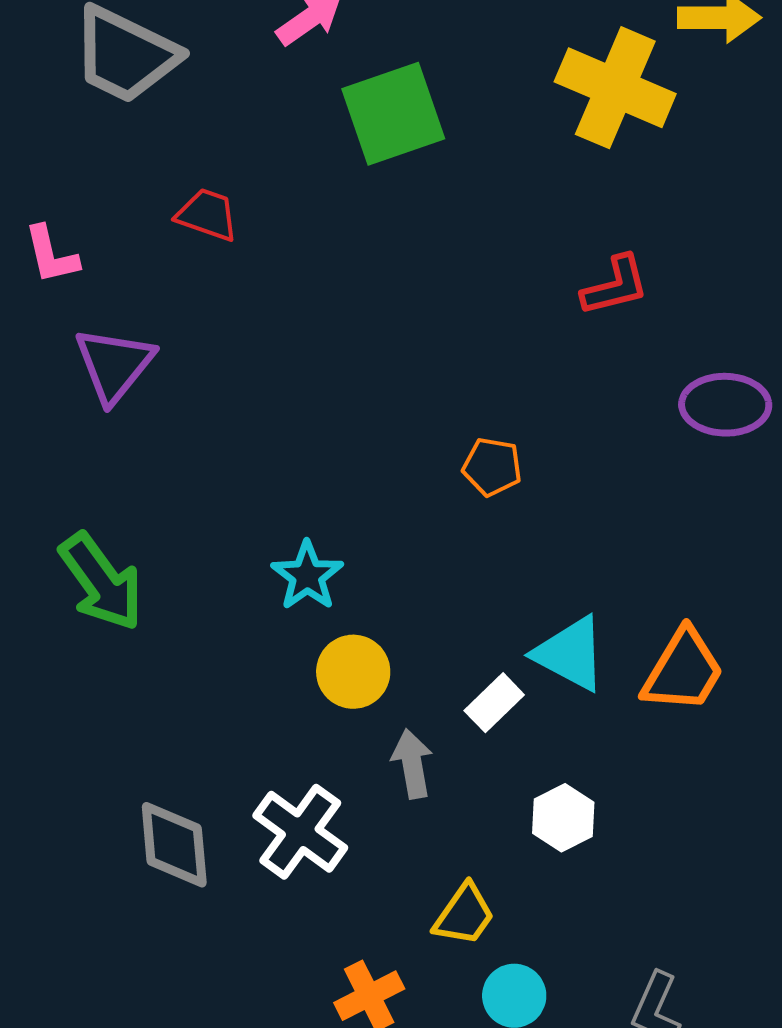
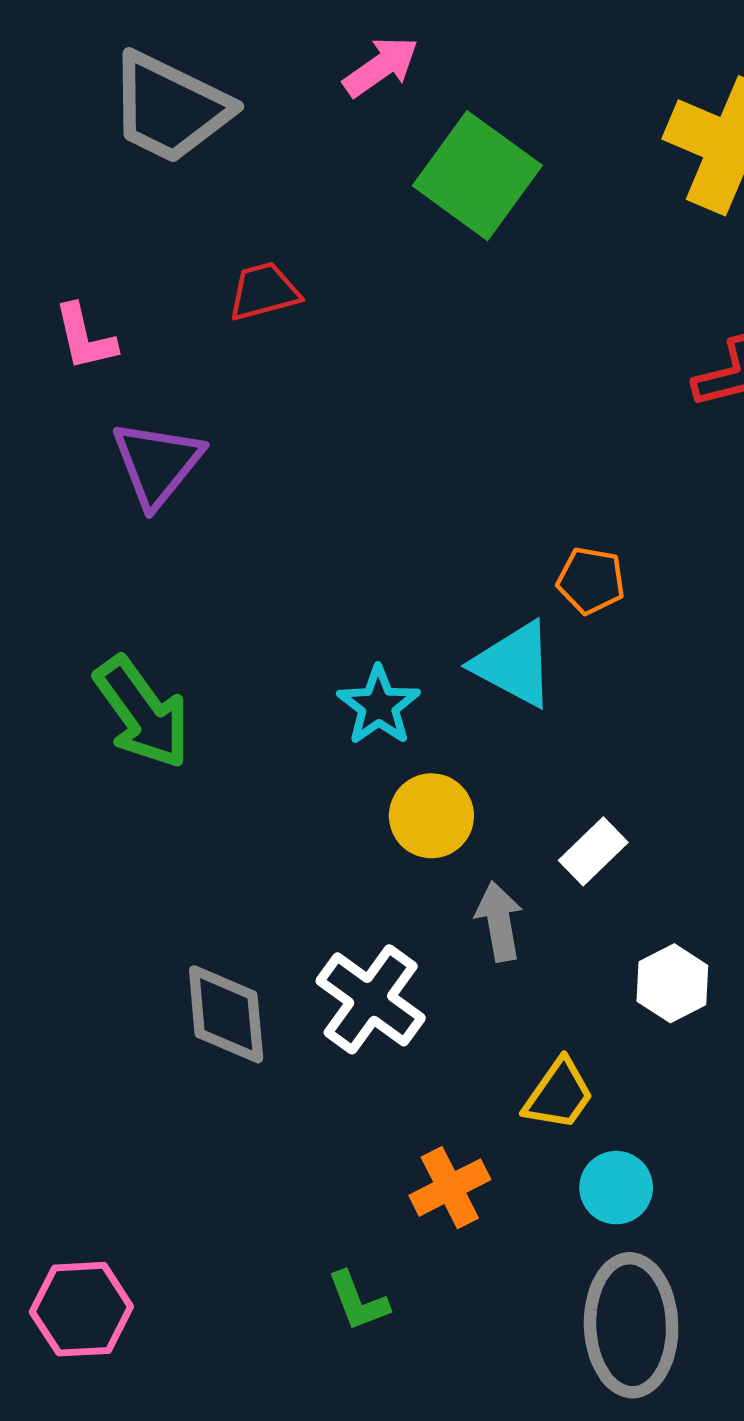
green square: (393, 114) -> (477, 176), turned -35
red trapezoid: (207, 215) -> (264, 291), turned -34
cyan triangle: (570, 654) -> (514, 664), moved

